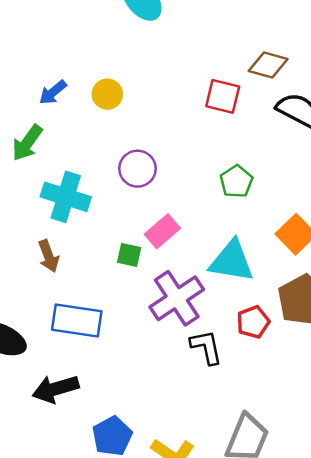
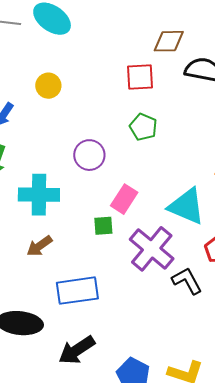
yellow circle: (107, 94) -> (48, 86), moved
green pentagon: (236, 182) -> (143, 127), moved
brown arrow: (49, 256) -> (39, 246), turned 92
cyan triangle: (232, 261) -> (187, 206), turned 30

